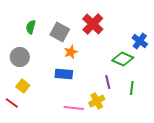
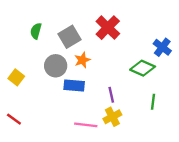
gray square: (60, 32) -> (70, 37), turned 30
gray circle: (20, 57) -> (56, 66), moved
purple line: (108, 82) -> (111, 95), moved
yellow square: (23, 86) -> (16, 77), moved

